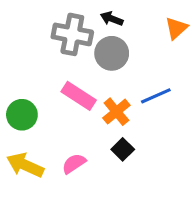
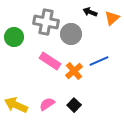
black arrow: (112, 19) -> (90, 12), moved
green circle: (22, 115) -> (14, 37), moved
black square: (123, 149) -> (74, 105), moved

